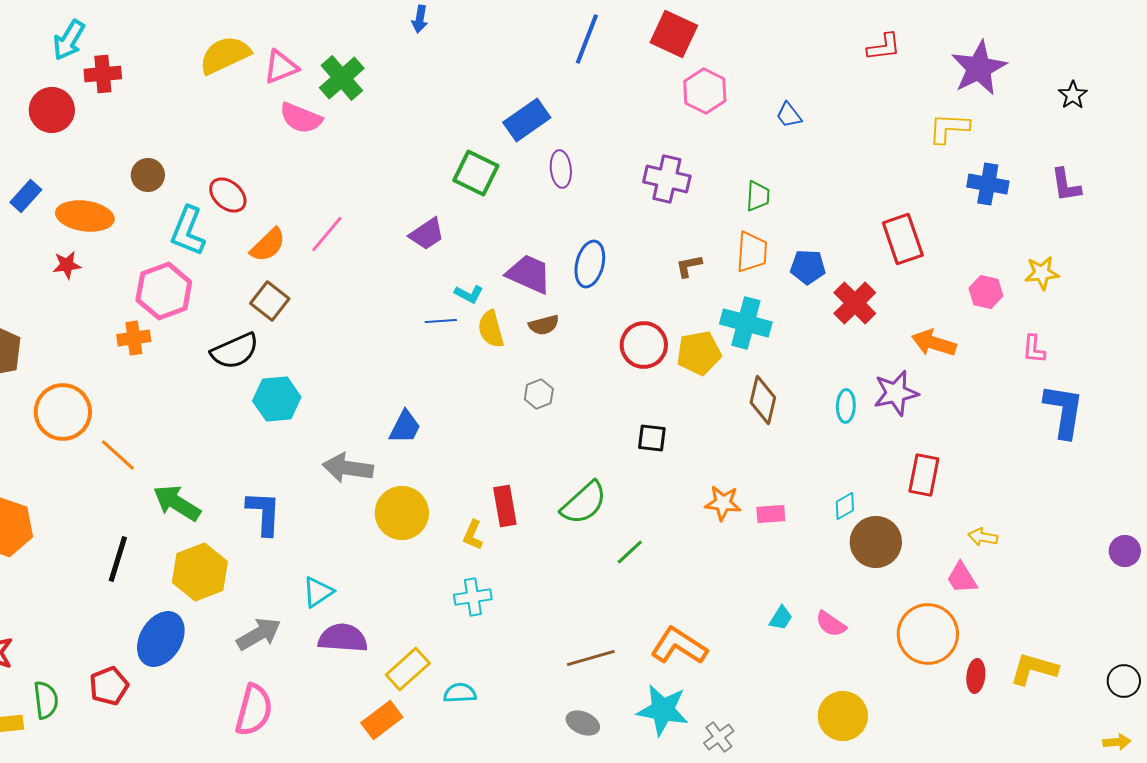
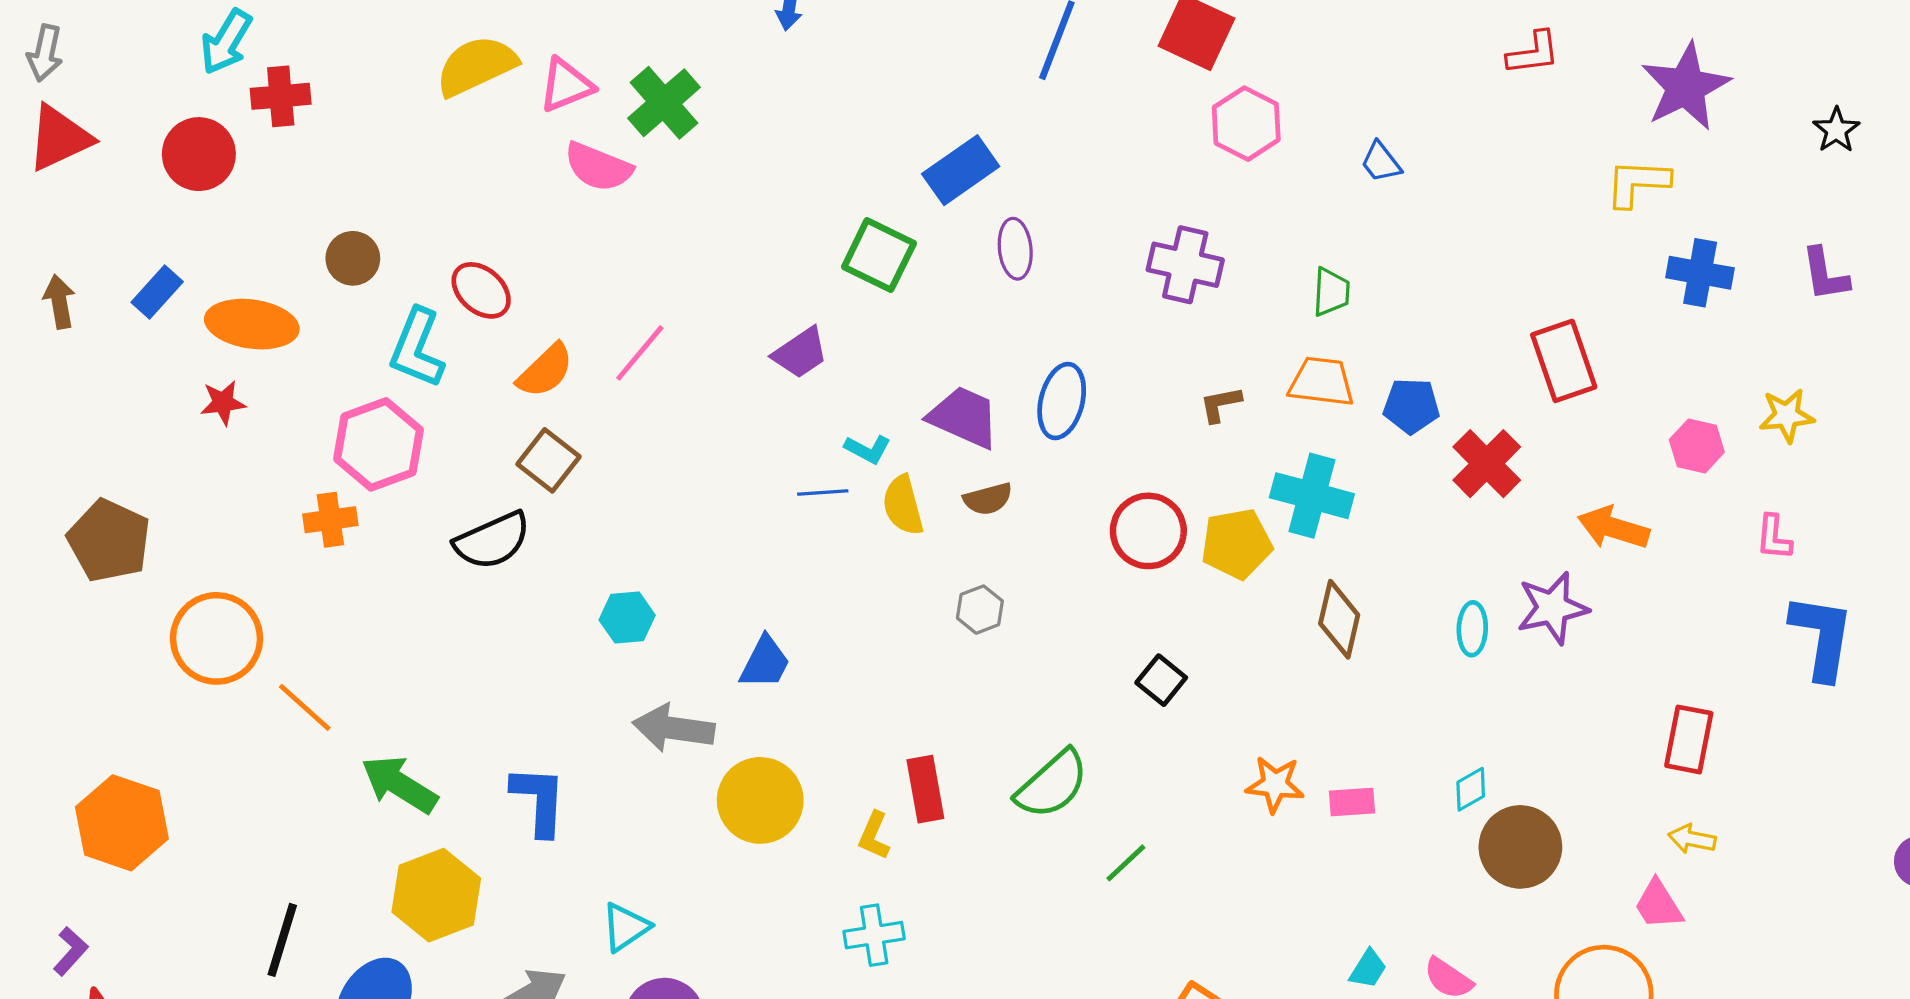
orange trapezoid: (752, 252) -> (1322, 382), turned -87
cyan hexagon: (277, 399) -> (627, 618), moved, size x0.7
black square: (652, 438) -> (1161, 680), turned 32
red rectangle: (924, 475) -> (1689, 739), moved
black line: (118, 559) -> (282, 940), moved

